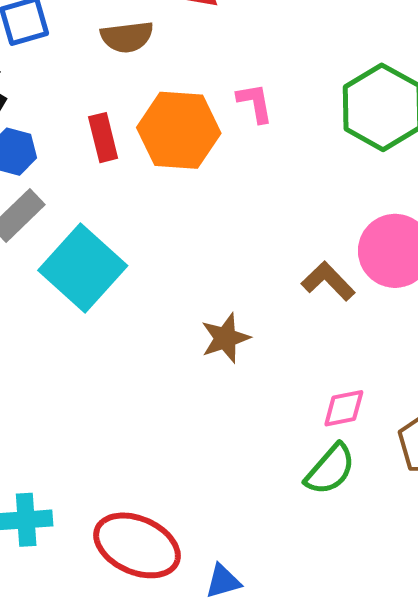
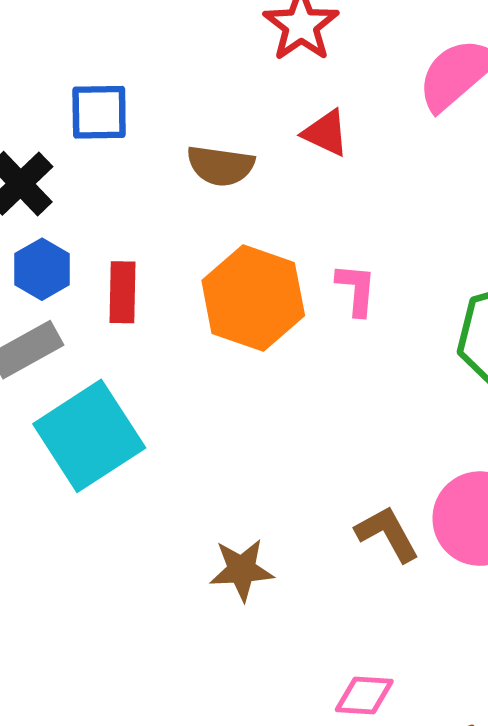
red rectangle: (103, 138) -> (123, 292), moved

